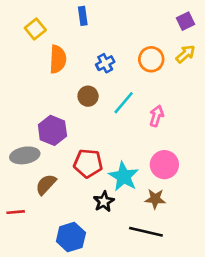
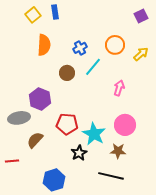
blue rectangle: (83, 16) -> (55, 12), moved
yellow square: (35, 29) -> (33, 15), moved
yellow arrow: (185, 54) -> (141, 54), moved
cyan line: (124, 103) -> (93, 67), moved

